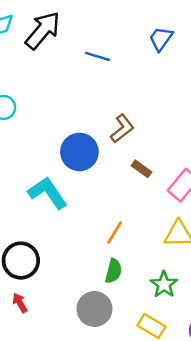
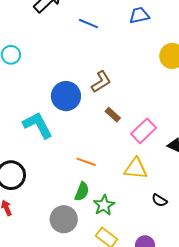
blue trapezoid: (161, 39) -> (139, 15), turned 35
orange line: (115, 233) -> (86, 162), turned 72
green star: (164, 284) -> (104, 205), moved

